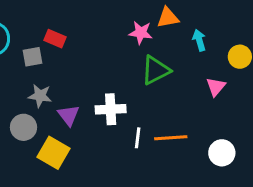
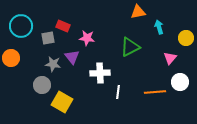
pink star: (141, 33) -> (87, 38), moved
purple triangle: (69, 115) -> (72, 57), moved
orange line: (171, 138) -> (155, 92), moved
white circle: (222, 153) -> (180, 82), moved

